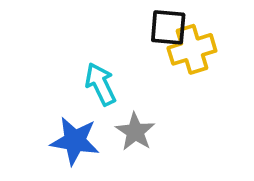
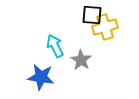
gray star: (135, 132) -> (81, 60), moved

